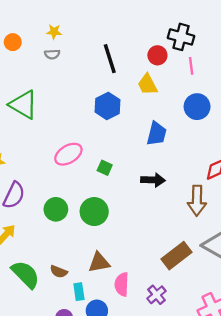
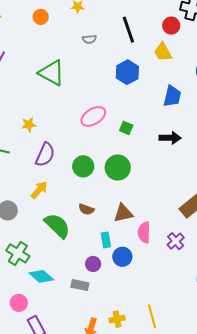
gray semicircle: (52, 54) -> (89, 39), moved
brown semicircle: (59, 272) -> (86, 209), moved

